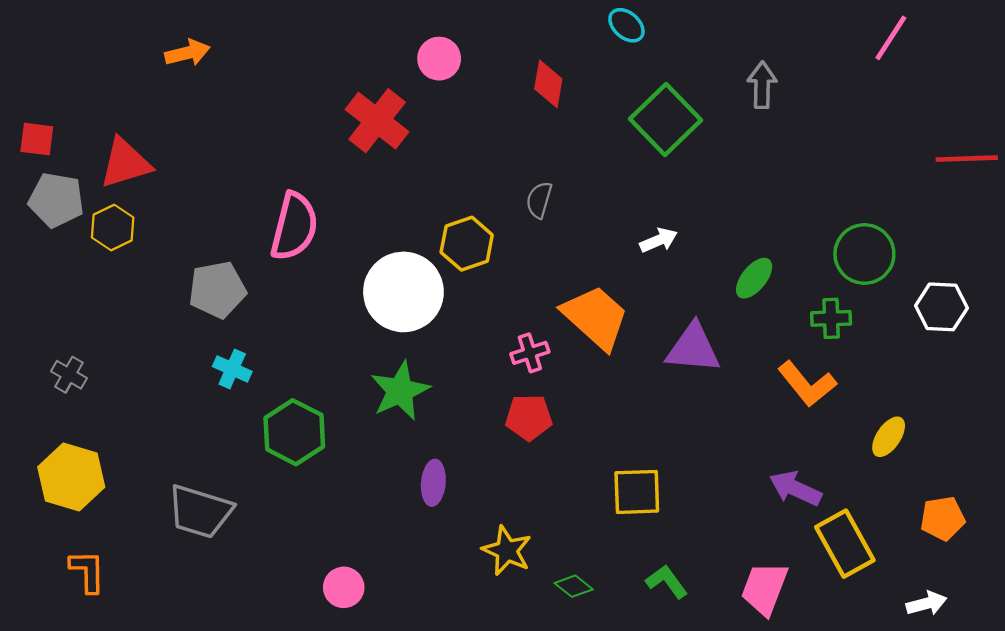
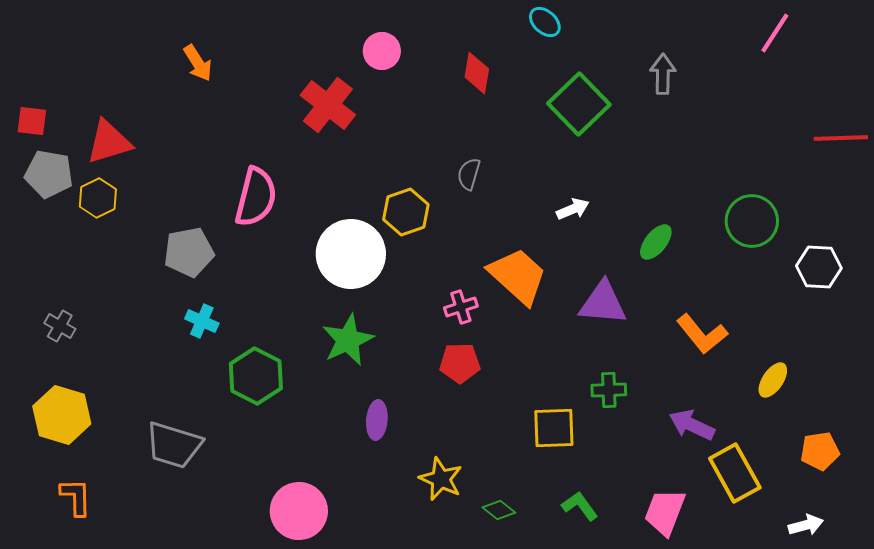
orange arrow: (187, 53) -> (198, 63), moved, turned 72
green cross: (831, 318) -> (609, 390), moved
pink circle: (344, 587) -> (299, 511), size x1.6

